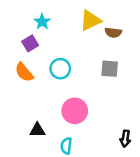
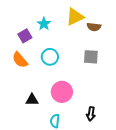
cyan star: (42, 22) -> (44, 24), moved
black triangle: (37, 130) -> (32, 100), moved
black arrow: (125, 139) -> (91, 114), moved

